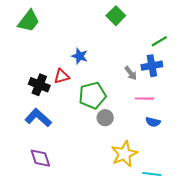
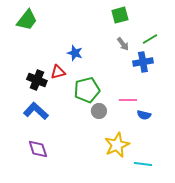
green square: (116, 16) -> (120, 15), moved, turned 30
gray arrow: (131, 73) -> (123, 44), moved
pink line: (144, 99) -> (128, 100), moved

